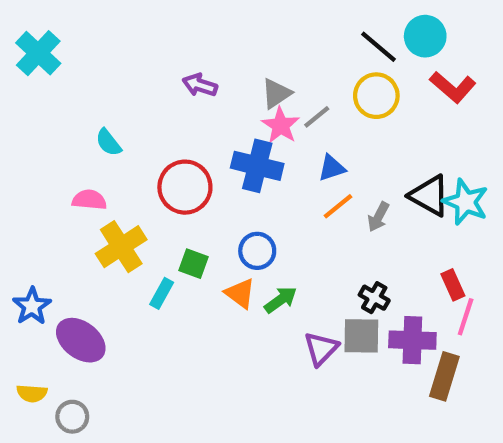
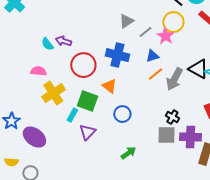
purple arrow: (200, 85) -> (63, 41), moved
pink star: (281, 125) -> (165, 36), moved
gray arrow: (378, 217) -> (174, 79), size x1.6
blue circle: (257, 251) -> (122, 114), moved
green square: (193, 264) -> (87, 101), size x1.5
orange triangle: (240, 293) -> (109, 86), moved
green arrow: (281, 300) -> (128, 153), moved
purple triangle: (321, 349) -> (87, 132), moved

